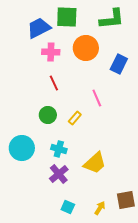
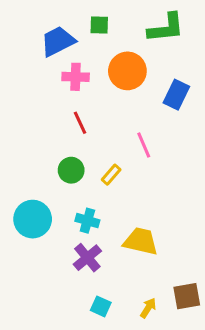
green square: (67, 17) -> (99, 25), size x0.6
yellow trapezoid: (95, 163) -> (141, 241), turned -125

